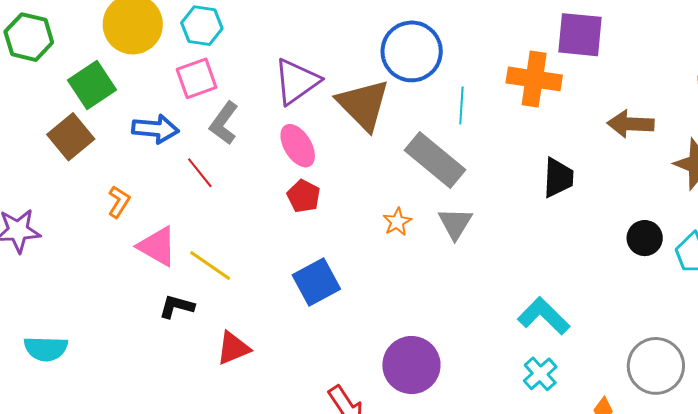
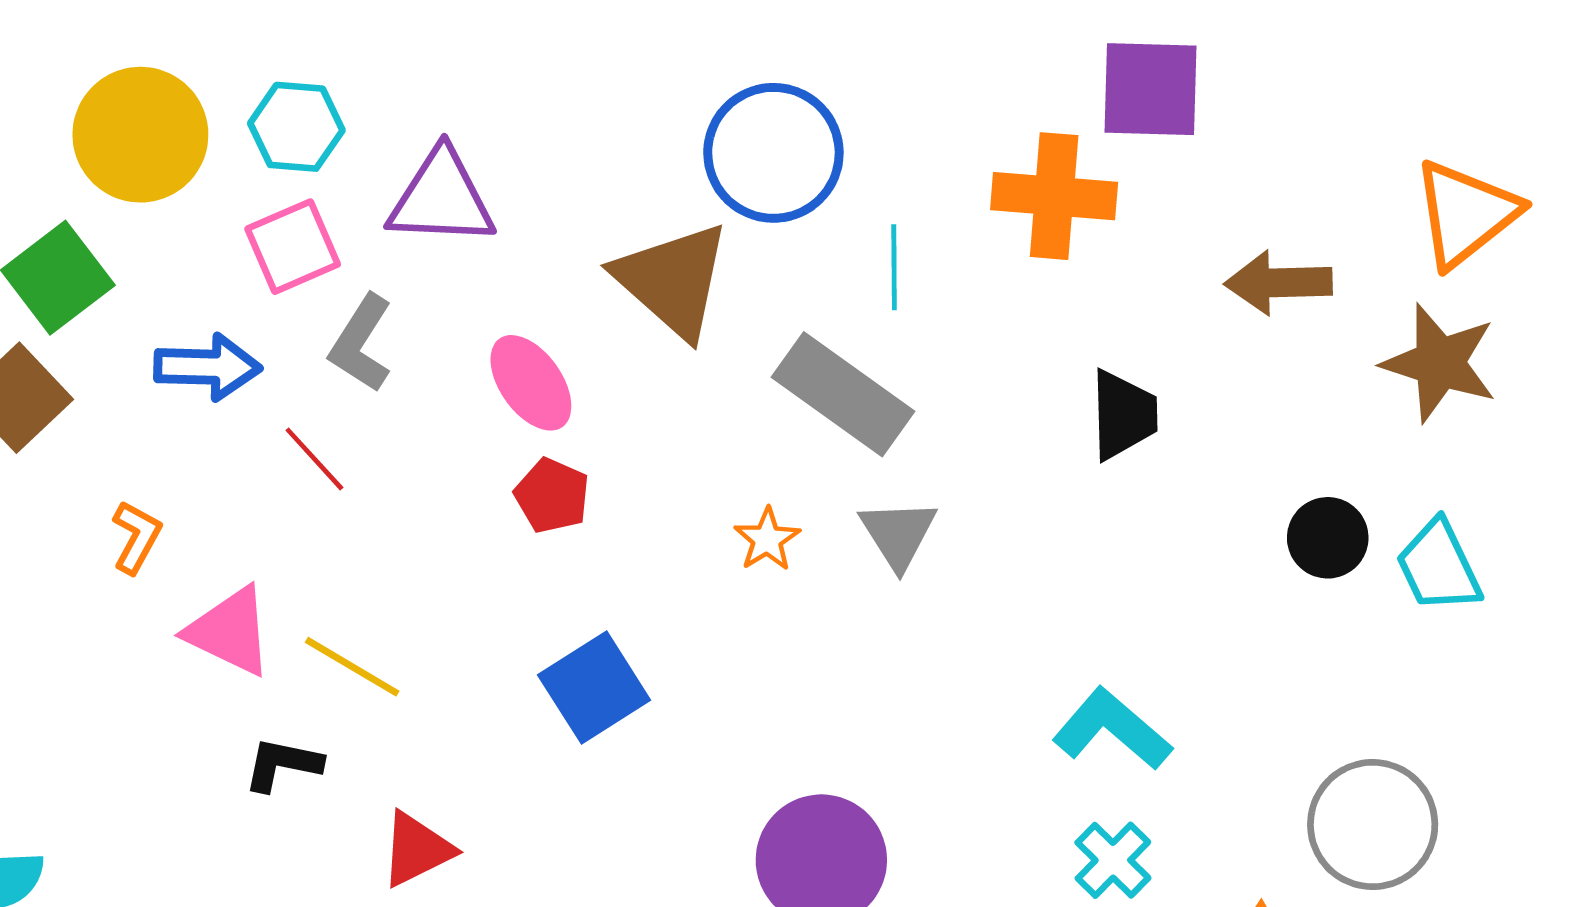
purple triangle: (297, 81) -> (441, 198), moved, turned 42

